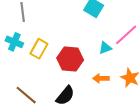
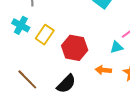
cyan triangle: (105, 48) -> (117, 47), moved

